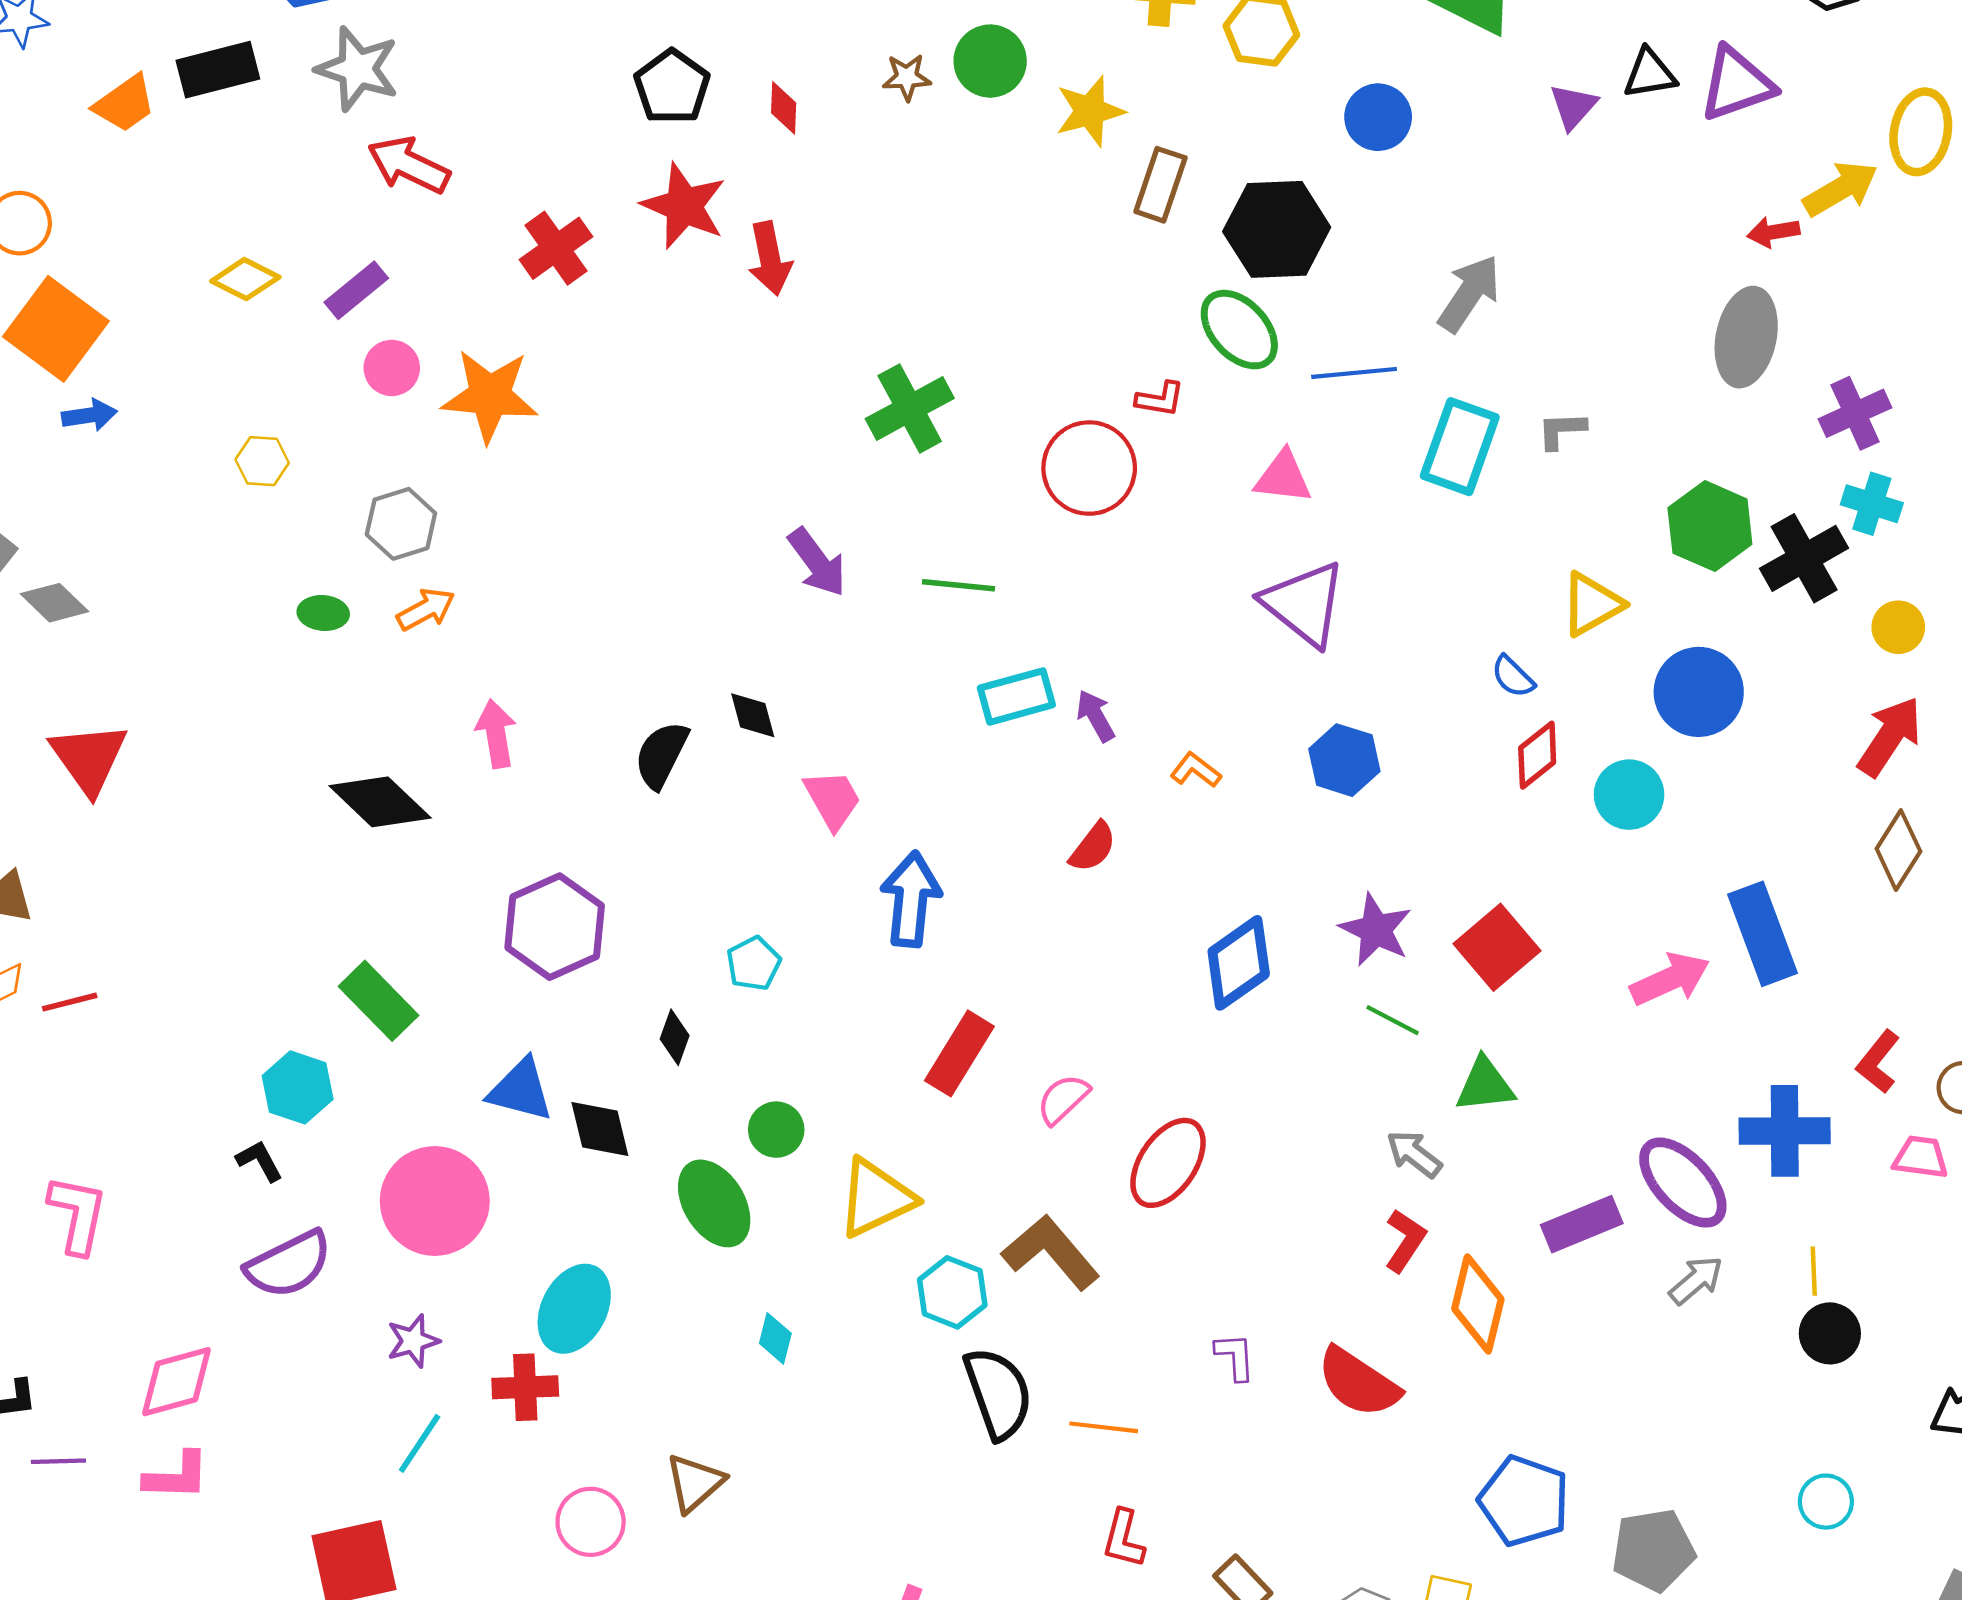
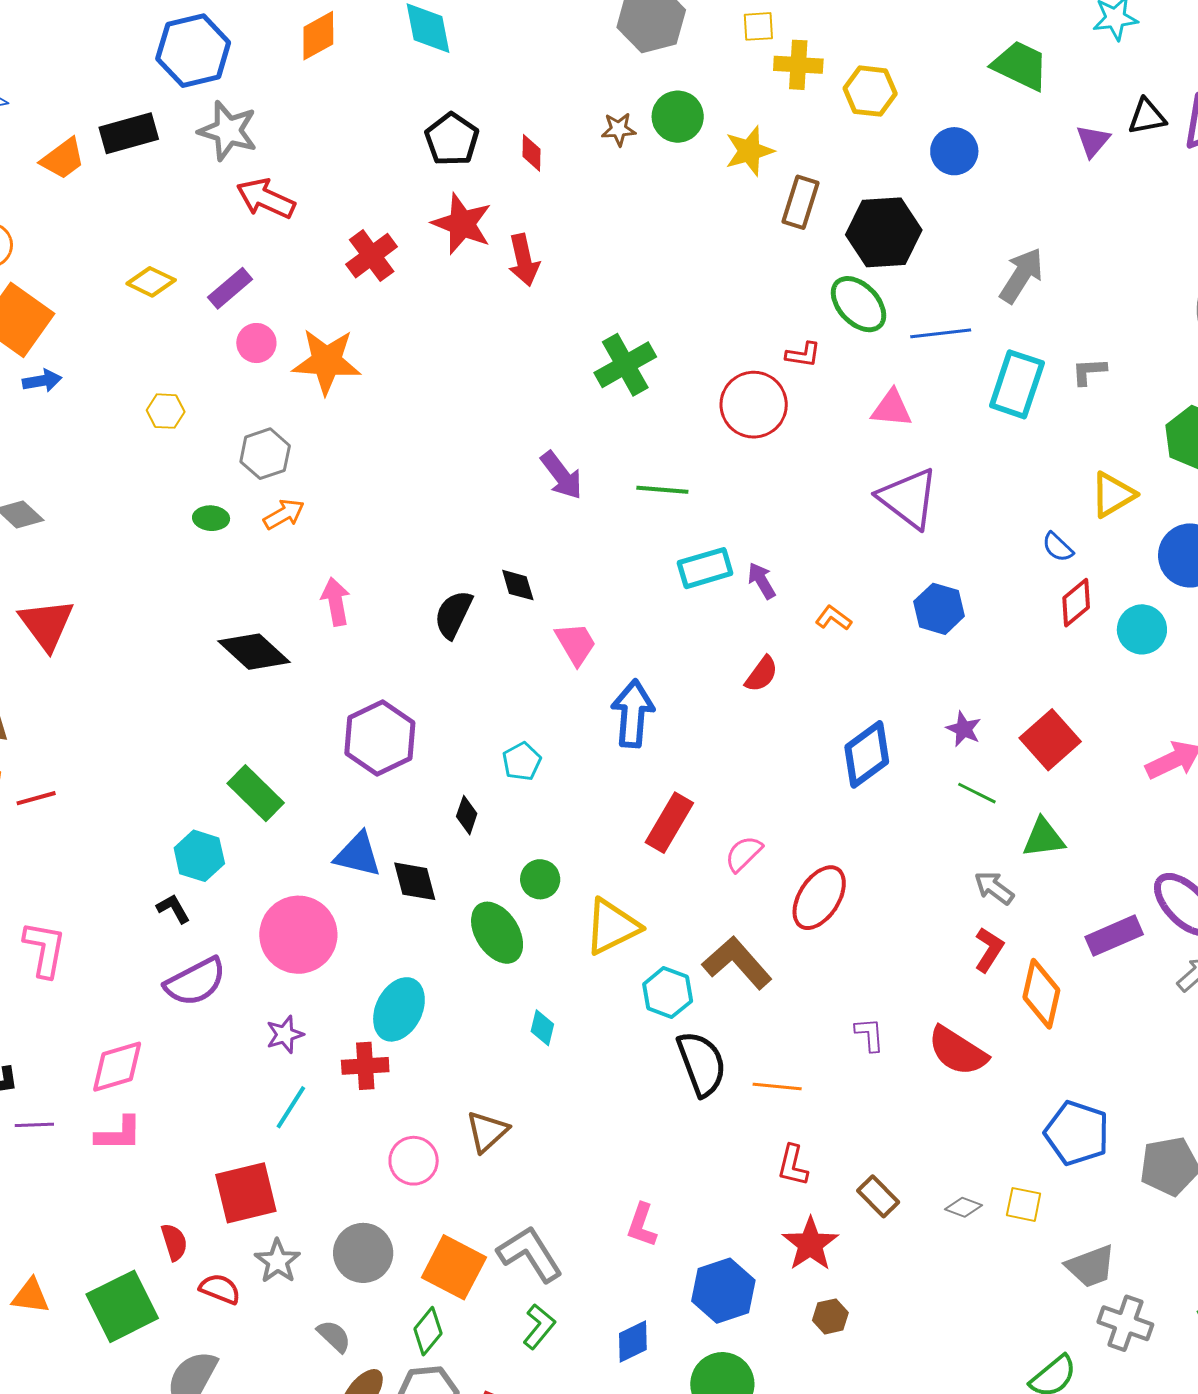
purple star: (1376, 930) -> (964, 729), size x0.7

